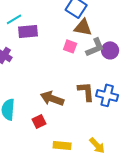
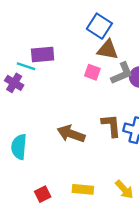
cyan line: (14, 19) -> (26, 66), moved, turned 49
red square: (39, 121) -> (43, 194), moved

